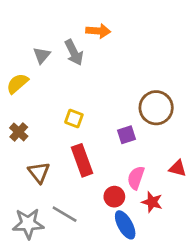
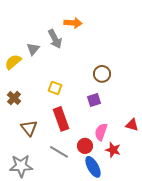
gray triangle: (42, 55) -> (33, 49), moved
brown circle: (156, 108) -> (102, 74), moved, size x0.7
gray line: (65, 214) -> (59, 152), moved

